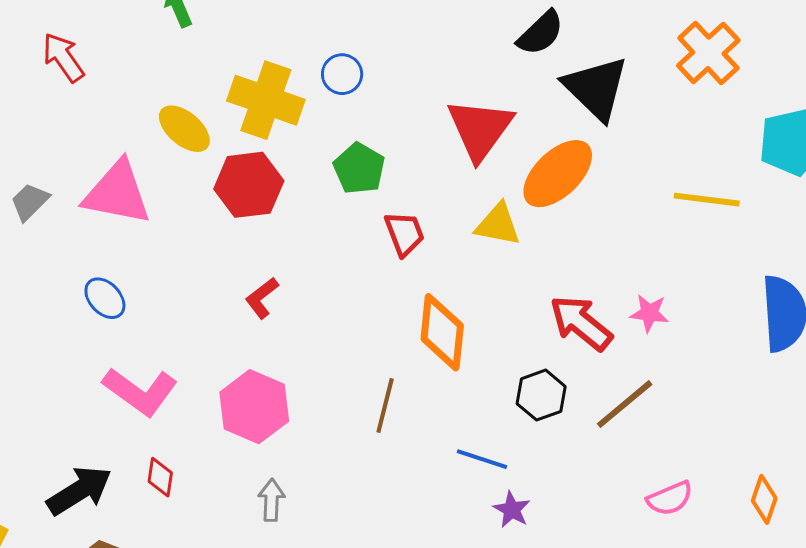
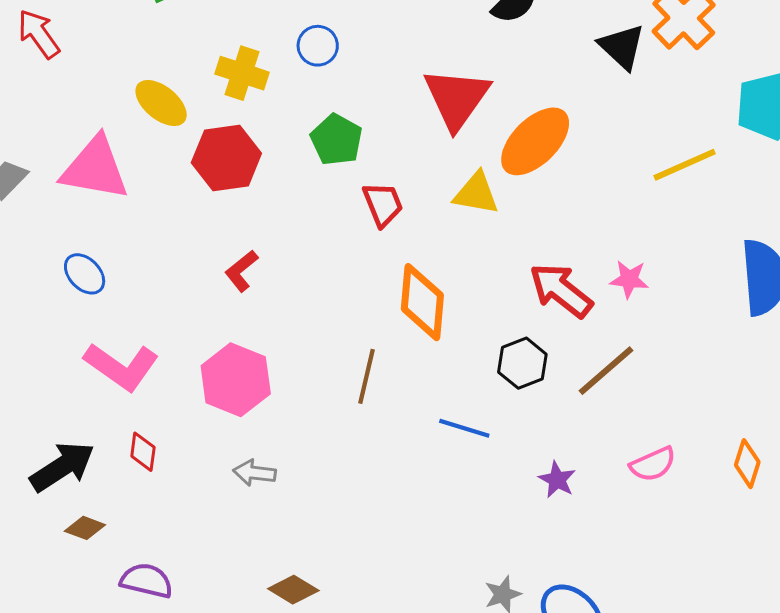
black triangle: (596, 88) -> (622, 47), moved, size x0.7
yellow cross: (266, 100) -> (242, 73), size x0.7
yellow line: (707, 200) -> (685, 165), turned -30
gray arrow: (271, 500) -> (255, 473), turned -84
purple star: (512, 510) -> (557, 480), moved

